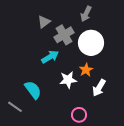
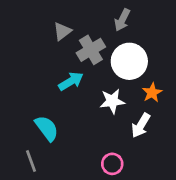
orange star: (86, 70) -> (152, 93), moved
white star: (68, 80) -> (112, 101), moved
gray line: (15, 107) -> (31, 161), moved, turned 35

